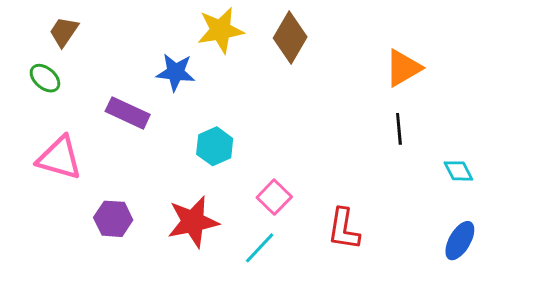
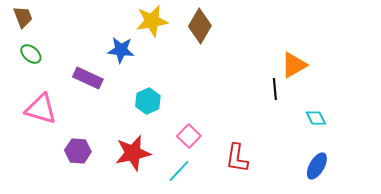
brown trapezoid: (64, 32) -> (23, 17), moved, turned 125
orange triangle: (403, 68) -> (294, 65), moved

